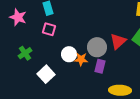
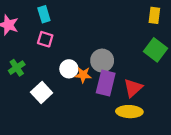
red triangle: (118, 41) -> (133, 88), moved
purple rectangle: (100, 66) -> (106, 83), size x1.5

